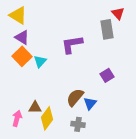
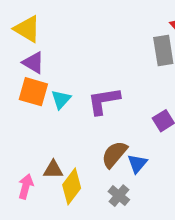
purple L-shape: (72, 44) -> (104, 101), moved
orange square: (22, 56) -> (33, 92), turned -30
gray cross: (78, 124) -> (119, 196), turned 32

